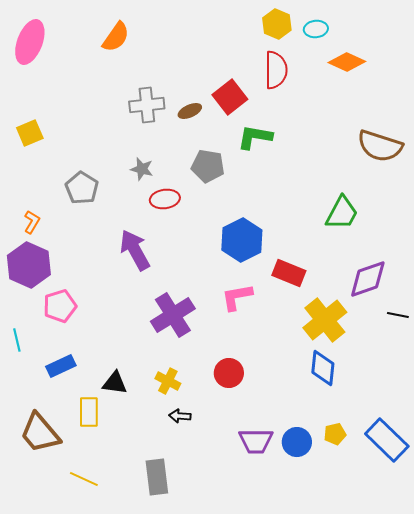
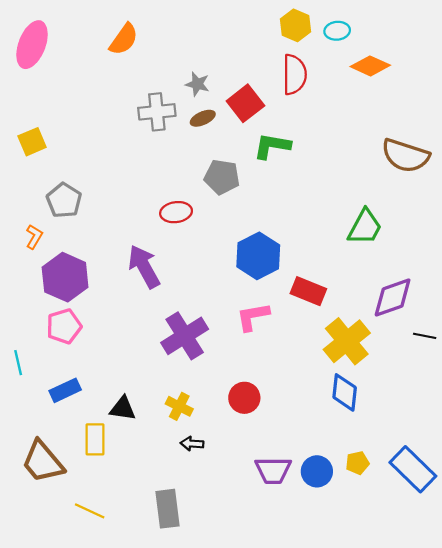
gray star: (142, 169) -> (197, 84), moved
gray pentagon: (82, 188) -> (64, 200), moved
purple hexagon: (29, 265) -> (65, 277), moved

